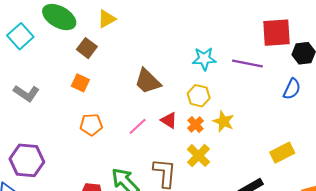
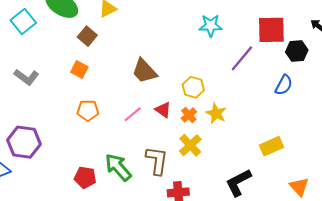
cyan star: (204, 59) -> (211, 26), moved
purple line: (247, 63) -> (242, 58), turned -64

